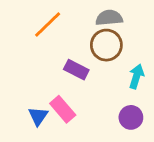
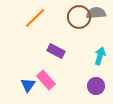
gray semicircle: (109, 18) -> (96, 13), moved
brown circle: (106, 45) -> (79, 17), moved

